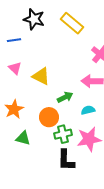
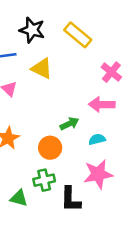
yellow triangle: (41, 76) -> (42, 68), moved
green cross: (63, 134) -> (44, 180), moved
green triangle: (23, 138) -> (19, 198), moved

